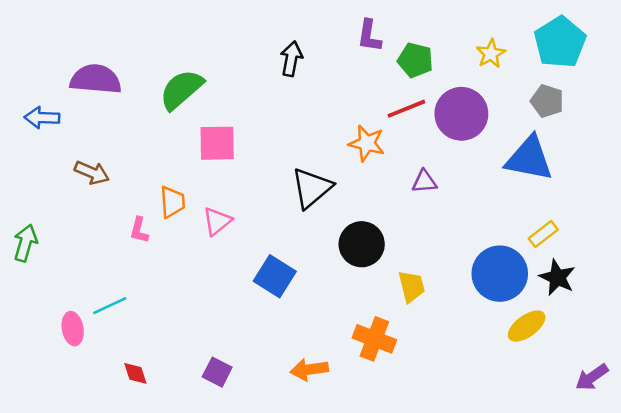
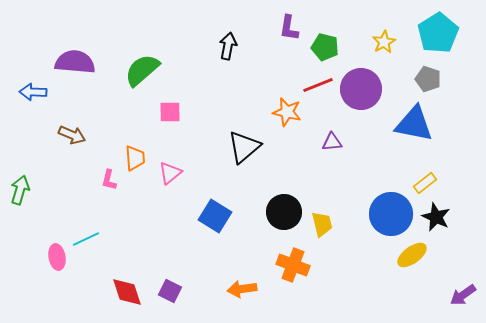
pink square: (217, 143) -> (170, 112), size x0.7
black circle: (362, 244) -> (284, 212), moved
red diamond: (135, 373) -> (127, 292), moved, size x1.6

